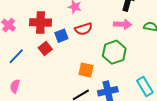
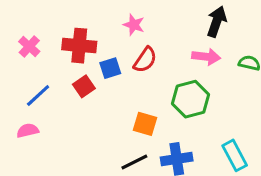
red semicircle: (83, 29) -> (145, 60), turned -42
pink semicircle: (15, 86) -> (28, 131), moved, turned 56

